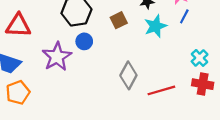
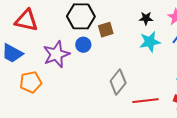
brown square: (119, 20) -> (106, 30), moved
orange pentagon: (18, 92) -> (31, 82), moved

